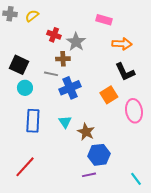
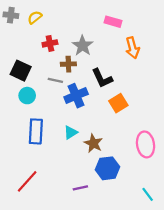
red cross: (54, 35) -> (50, 43), moved, turned -32
orange arrow: (122, 44) -> (132, 48), turned 72
black L-shape: (125, 72) -> (102, 78), moved
pink ellipse: (134, 111) -> (146, 144), moved
cyan triangle: (65, 122) -> (71, 132), turned 32
purple line: (89, 175) -> (80, 188), moved

